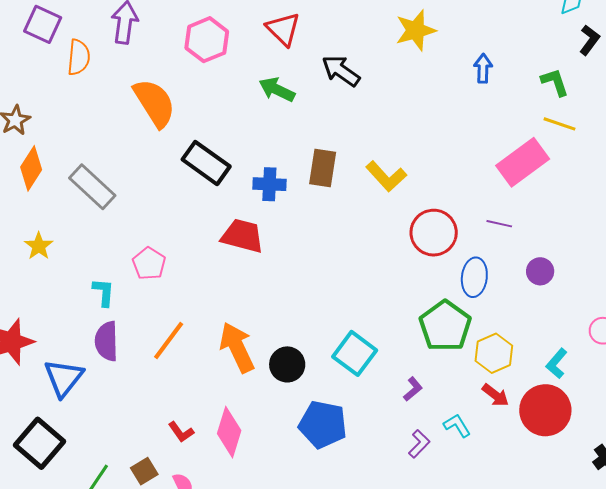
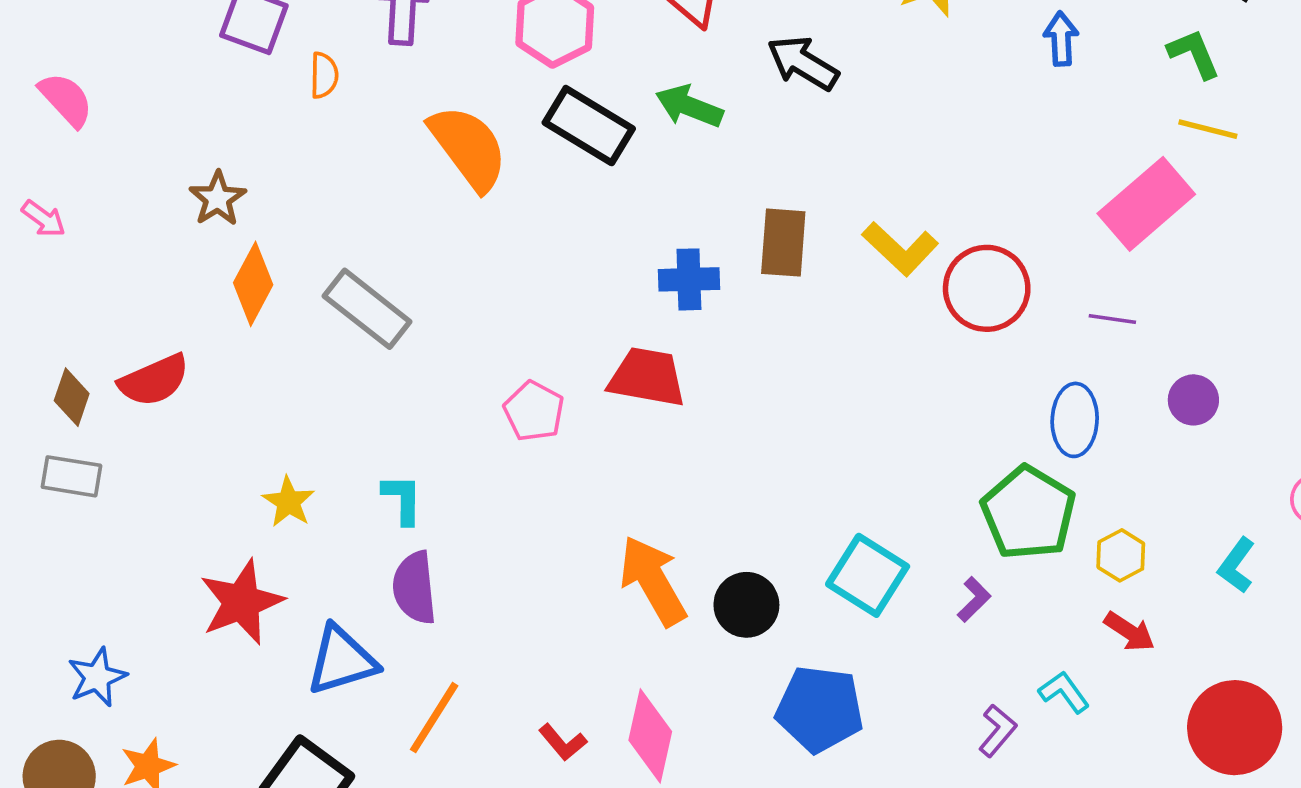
orange semicircle: (79, 57) -> (324, 75), size x0.7
black rectangle: (206, 163) -> (589, 126), moved
red circle: (434, 233) -> (987, 288), moved
yellow star: (39, 246) -> (289, 502), moved
pink pentagon: (149, 264) -> (534, 411), moved
orange line: (169, 340) -> (434, 718), moved
yellow hexagon: (494, 353) -> (1121, 555), size x0.7
blue triangle: (64, 378) -> (342, 660), turned 39
purple L-shape: (413, 389) -> (974, 599), moved
red circle: (545, 410) -> (1235, 728), moved

